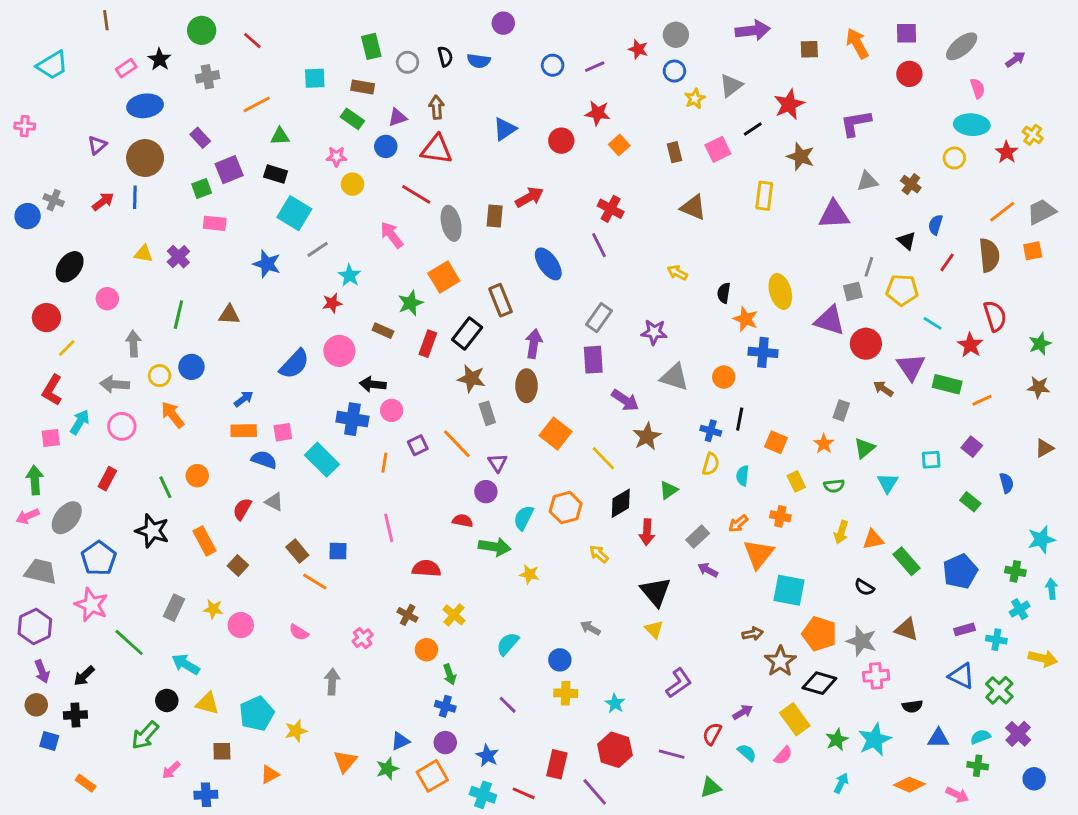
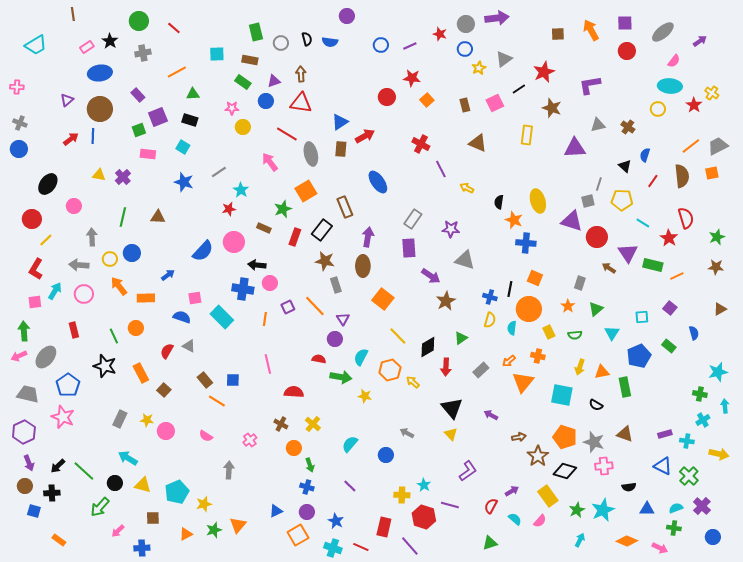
purple arrow: (753, 30) -> (497, 18), moved
pink semicircle: (978, 88) -> (674, 61), turned 56
blue triangle: (505, 129) -> (340, 122), moved
gray cross: (54, 200) -> (20, 123), moved
cyan square: (294, 213) -> (183, 147), moved, size x0.6
purple line: (599, 245) -> (441, 169), moved
orange circle: (724, 377) -> (529, 309), moved, size x1.6
orange rectangle: (244, 431) -> (146, 298), moved
orange square: (776, 442) -> (535, 278), moved
yellow line: (603, 458) -> (398, 336), moved
red rectangle: (107, 479) -> (74, 330), turned -42
orange hexagon: (566, 508) -> (390, 370), moved
green rectangle: (907, 561) -> (625, 387), turned 30
purple arrow: (708, 570) -> (491, 415), moved
blue pentagon: (960, 571) -> (639, 356), moved
cyan square: (789, 590) -> (562, 395), moved
green line: (129, 642) -> (84, 471), moved
yellow cross: (566, 693) -> (402, 495), moved
purple line: (672, 754) -> (450, 505), moved
green star: (387, 769) -> (214, 530), moved

